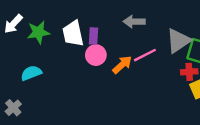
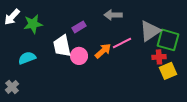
white trapezoid: (73, 34) -> (62, 46), moved
purple rectangle: (93, 36) -> (79, 27), turned 56
pink circle: (96, 55) -> (79, 56), moved

